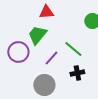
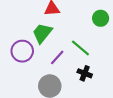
black cross: (77, 73) -> (85, 73), turned 32

